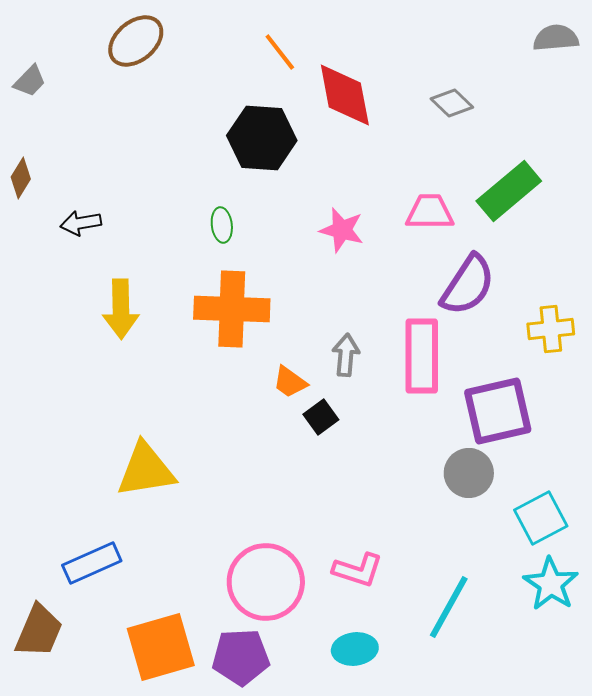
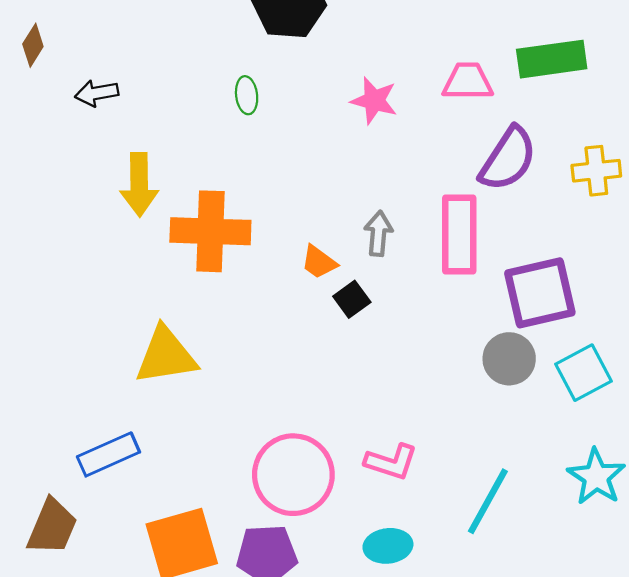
green rectangle: (509, 191) -> (552, 59), turned 32
orange cross: (232, 309) -> (210, 231), moved
yellow cross: (551, 329) -> (596, 171), moved
cyan square: (541, 518) -> (584, 373), moved

